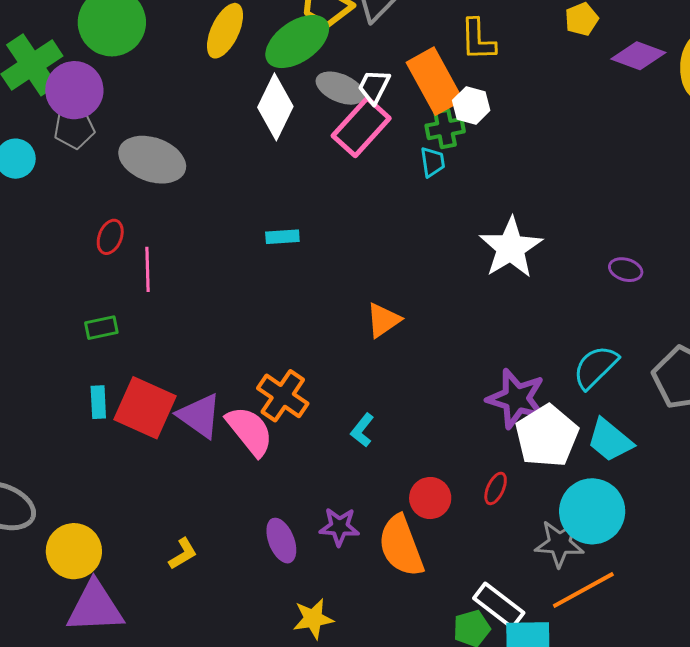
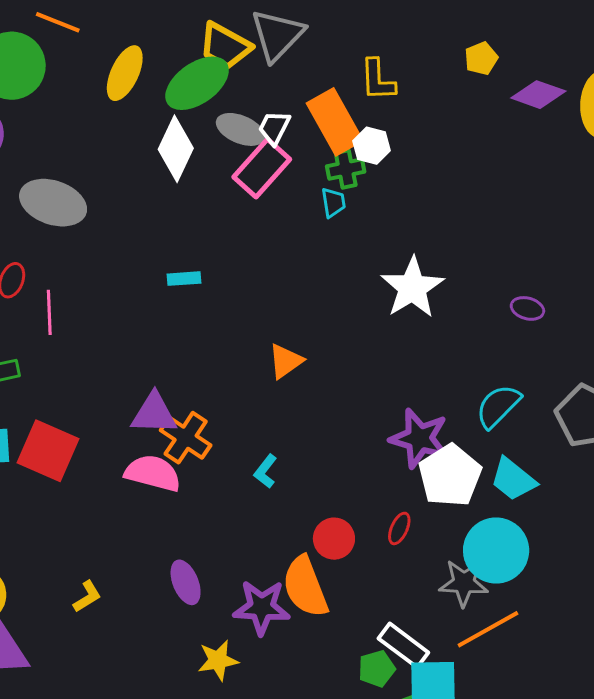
purple triangle: (199, 416) -> (154, 414), moved, turned -33
pink semicircle: (250, 431) -> (153, 473), turned -36
purple star: (339, 527) -> (262, 607), moved, size x1.4

